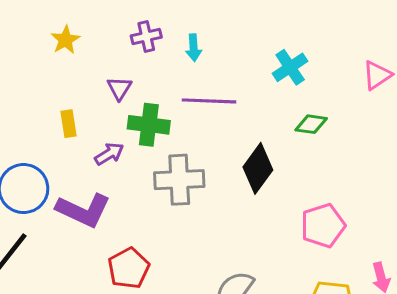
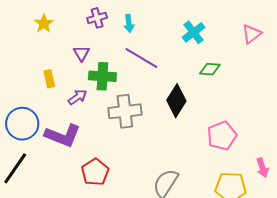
purple line: (209, 101) -> (141, 58), turned 32

